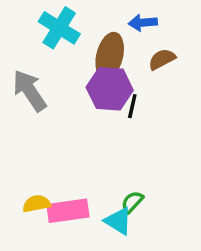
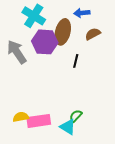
purple hexagon: (110, 89) -> (45, 42), moved

